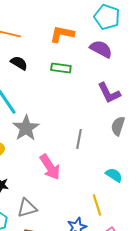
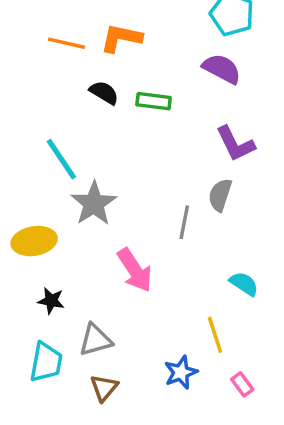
orange L-shape: (62, 34) -> (121, 38), moved
black semicircle: (19, 63) -> (104, 93), moved
gray semicircle: (118, 126) -> (220, 195), moved

